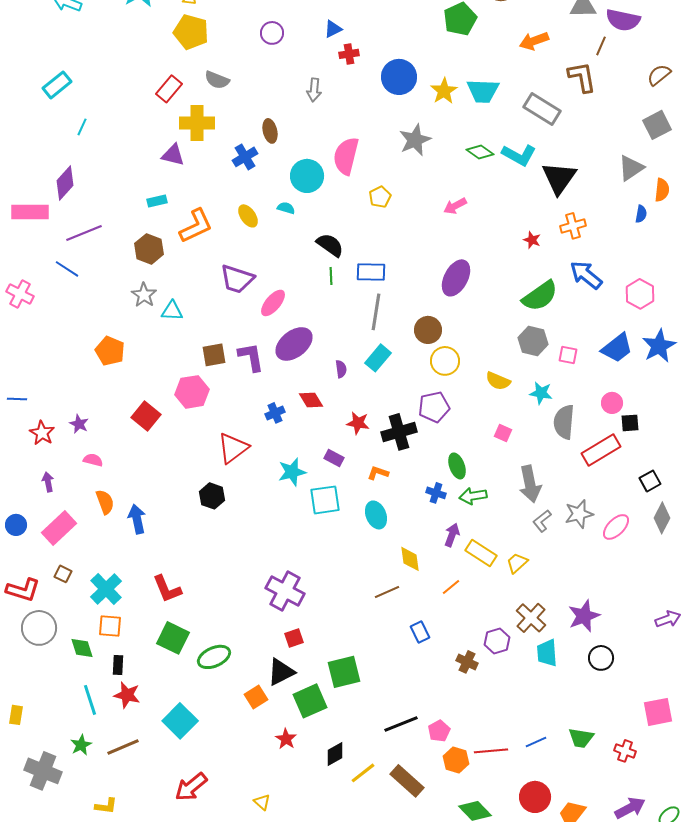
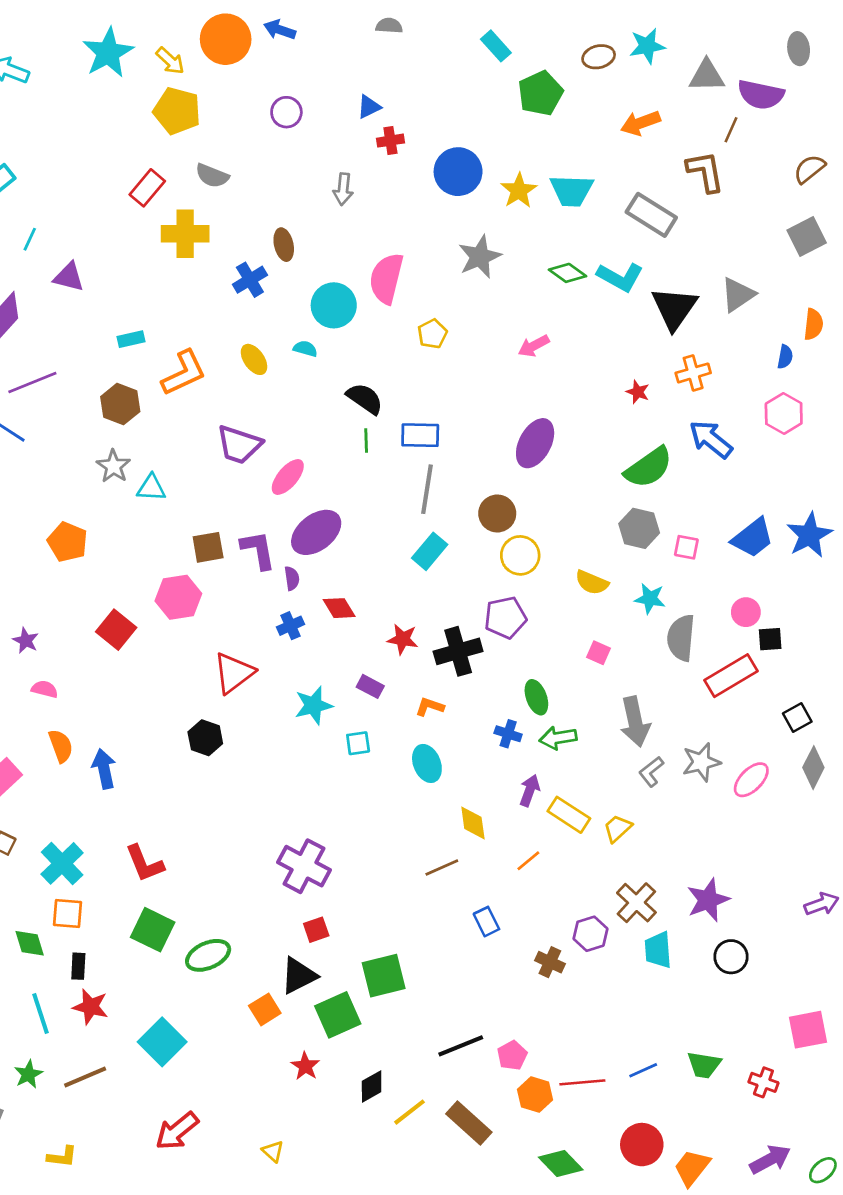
purple triangle: (173, 155) -> (69, 277), moved
gray triangle: (631, 168) -> (738, 295), moved
pink hexagon: (640, 294) -> (784, 413), moved
purple semicircle: (341, 369) -> (292, 578), moved
cyan square: (325, 500) -> (358, 743), size x0.6

